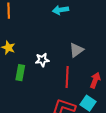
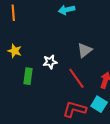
red line: (67, 77) -> (76, 78), turned -35

